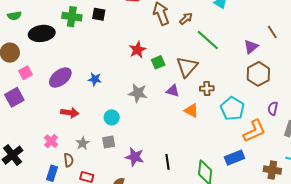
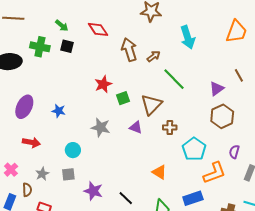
purple ellipse: (60, 78) -> (24, 107), turned -30
orange triangle: (191, 111) -> (159, 172), moved
black line: (168, 162) -> (126, 198), turned -42

